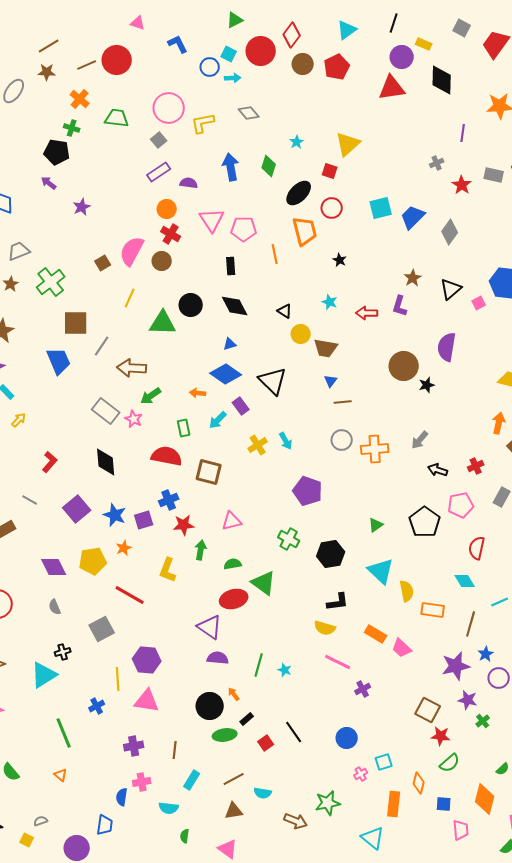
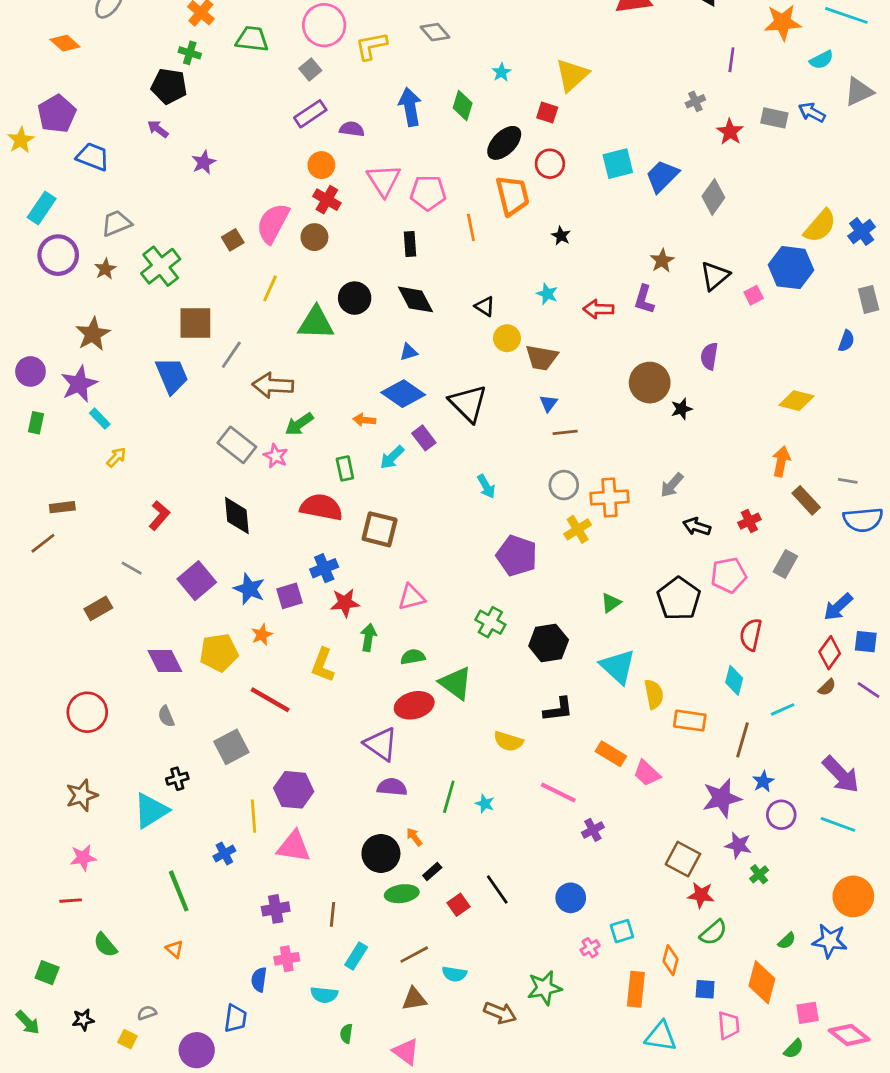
purple semicircle: (447, 347) -> (709, 356), size x0.7
yellow cross: (258, 445) -> (578, 529), moved
cyan diamond: (465, 581) -> (734, 680), turned 45
yellow semicircle: (325, 628) -> (508, 741), moved
cyan triangle: (373, 838) -> (661, 1036), moved, turned -30

